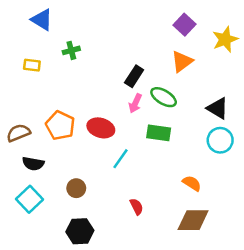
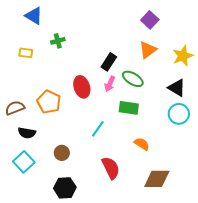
yellow star: (225, 39) -> (183, 56), moved
red ellipse: (101, 128) -> (82, 87), moved, turned 55
orange semicircle: (192, 183) -> (142, 144), moved
red semicircle: (137, 207) -> (111, 168), size x1.6

